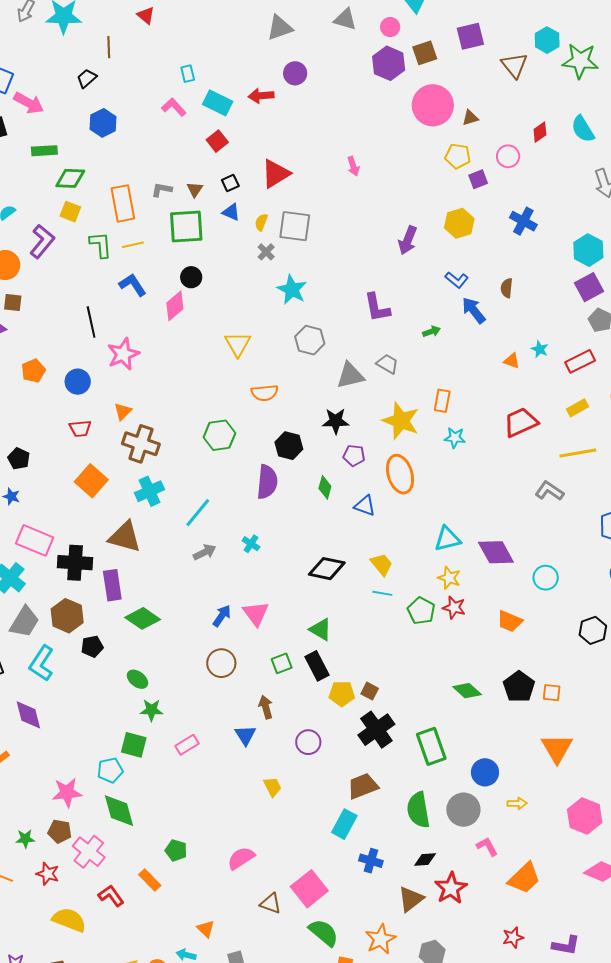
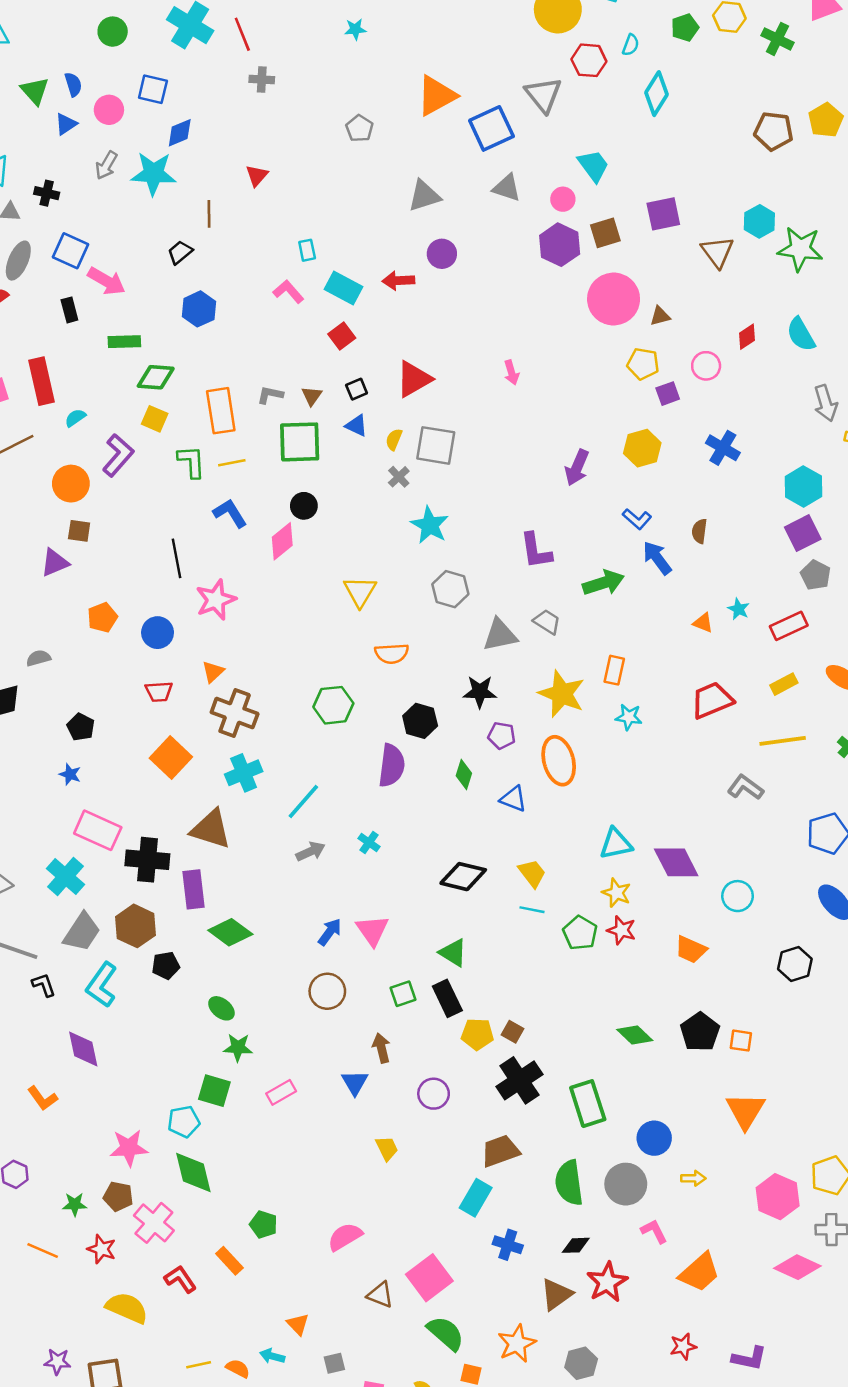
red triangle: (146, 15) -> (257, 175), turned 30
green arrow: (431, 331) -> (603, 583), size x1.8

